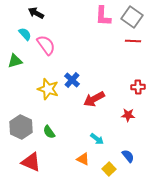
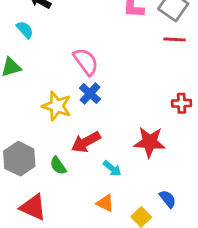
pink semicircle: (46, 45) -> (86, 62), moved
red arrow: (94, 99) -> (86, 142), moved
red star: (128, 115) -> (150, 142), moved, size x1.6
cyan arrow: (97, 139) -> (112, 168), moved

